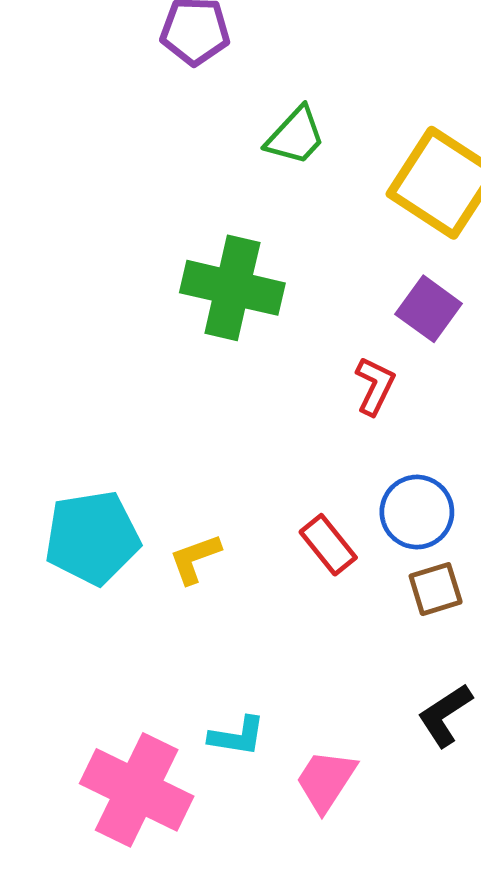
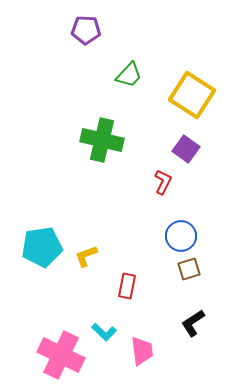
red rectangle: (328, 545) -> (127, 286), moved, turned 50
cyan L-shape: (237, 736) -> (104, 332), turned 35
pink trapezoid: (326, 781) -> (142, 351), turned 140

